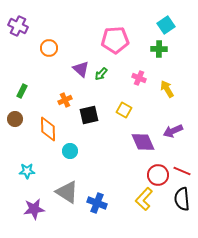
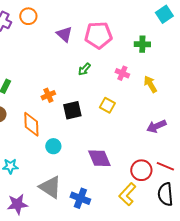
cyan square: (166, 25) -> (164, 14), moved
orange circle: (49, 48) -> (28, 16), moved
purple triangle: (81, 69) -> (64, 34), moved
purple diamond: (143, 142) -> (99, 158), moved

